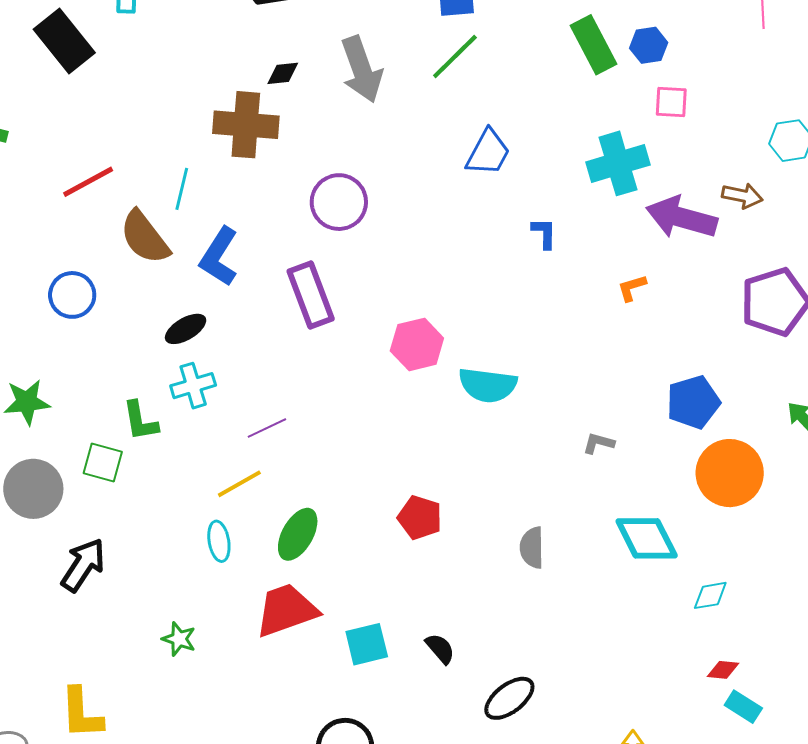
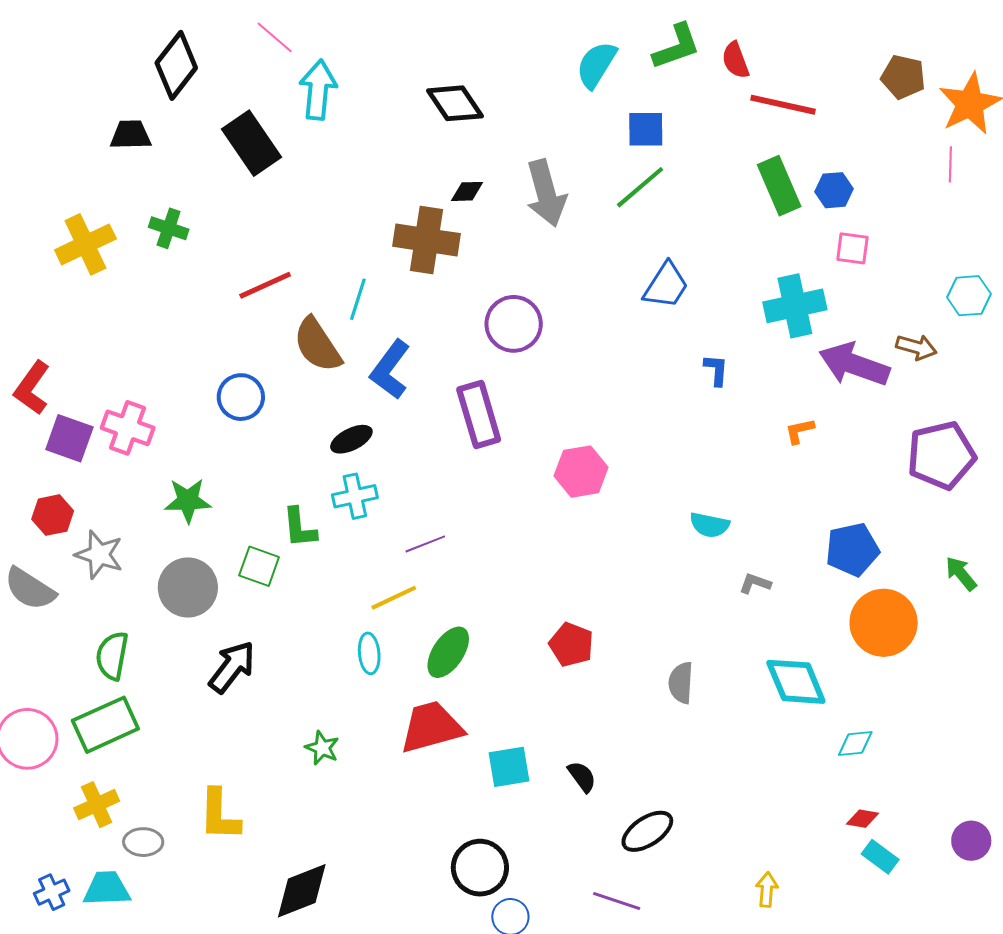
cyan semicircle: (488, 385) -> (710, 525), moved, size x0.7

